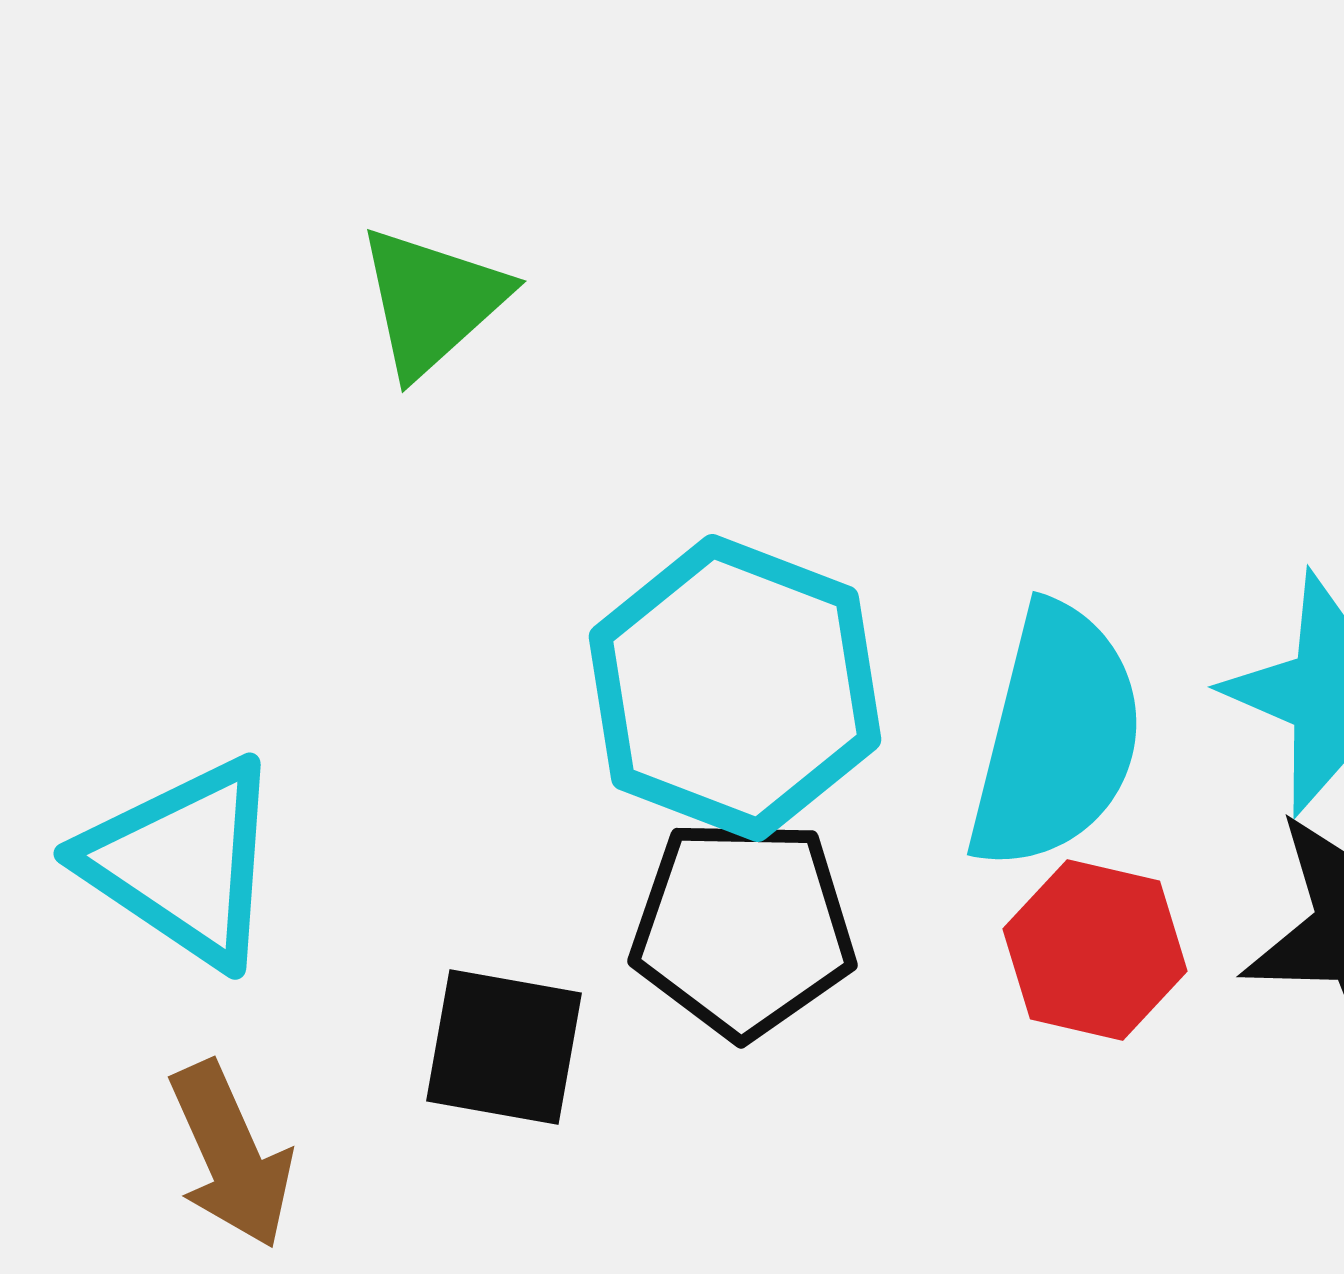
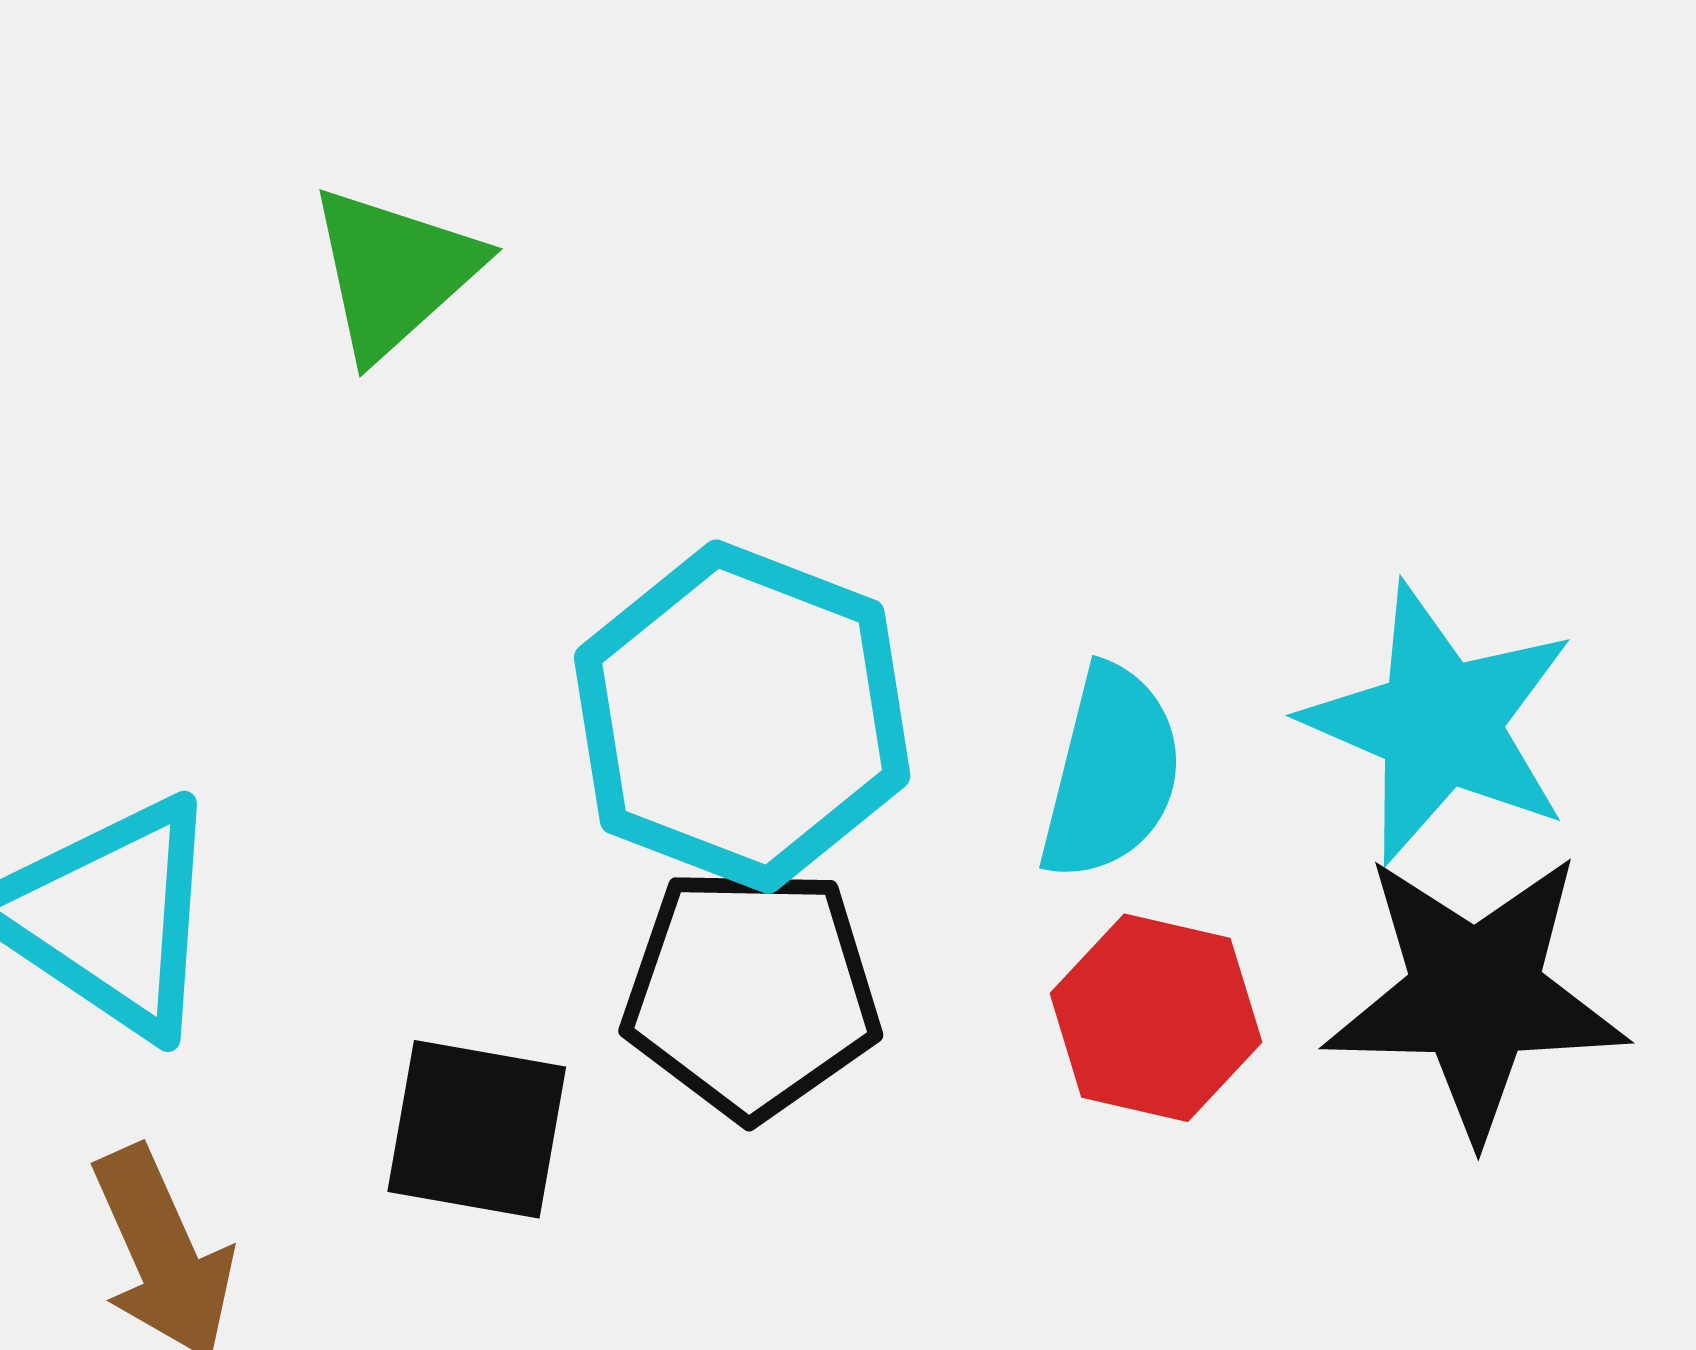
cyan semicircle: (1056, 737) -> (1111, 773), size x0.7

